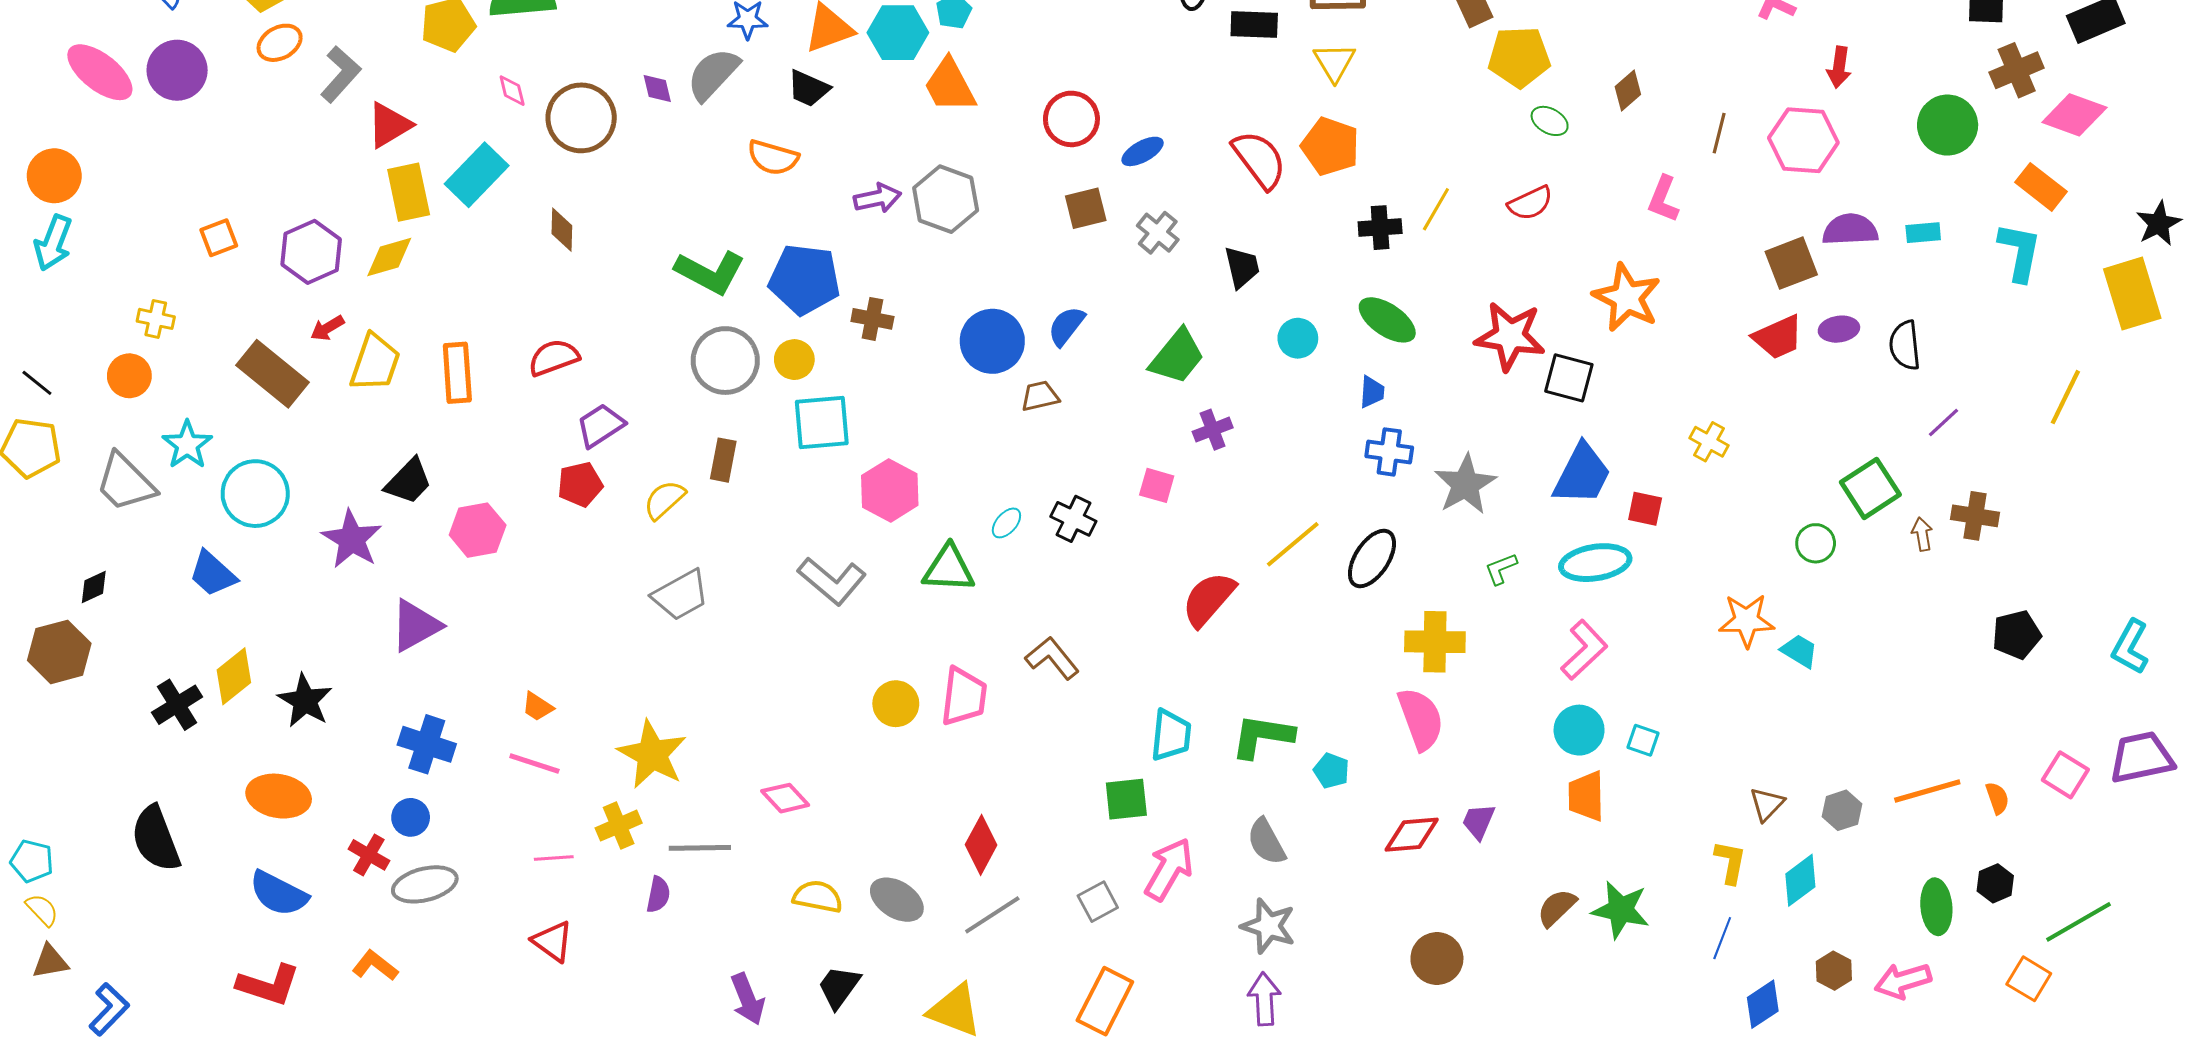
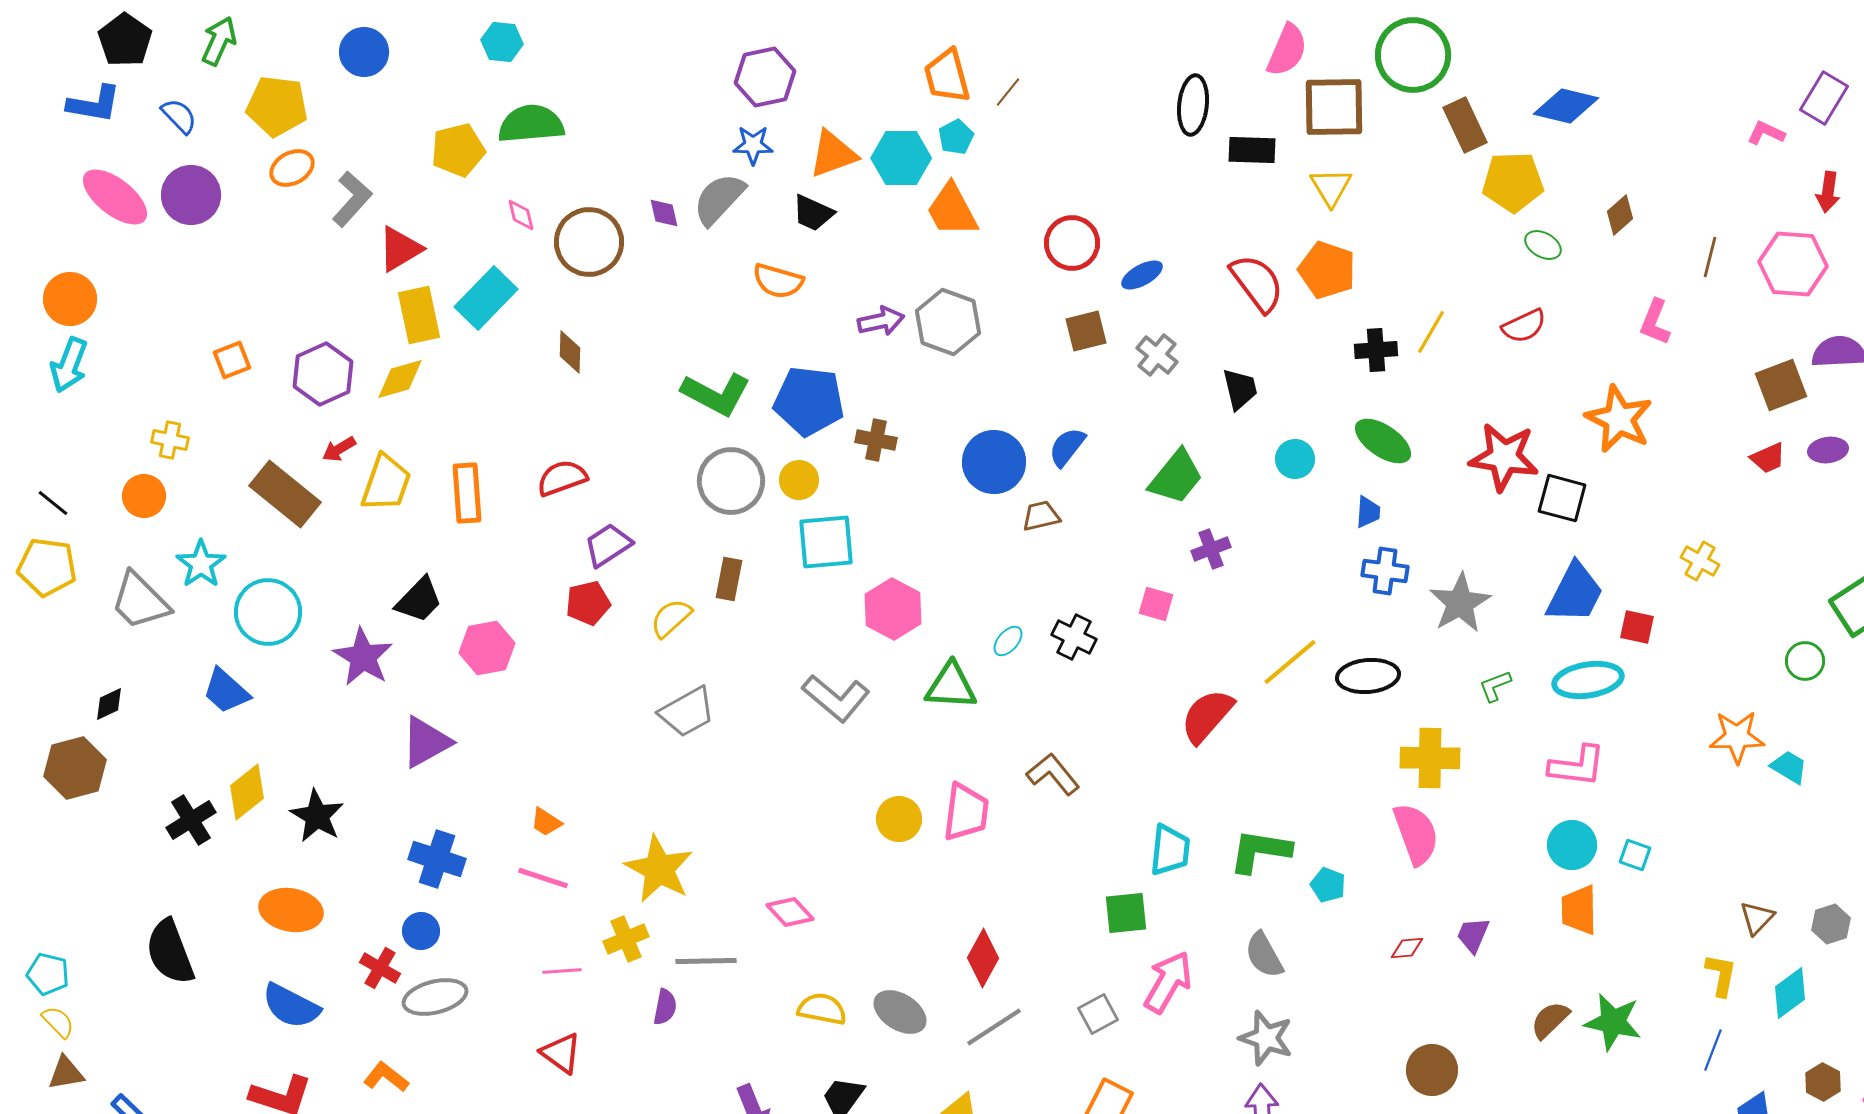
red trapezoid: (1778, 337) -> (1768, 458), size x0.7
black ellipse: (1372, 559) -> (1368, 676), turned 52
pink L-shape: (1584, 650) -> (1577, 766), turned 50
red diamond: (1412, 835) -> (1407, 948), size x0.6

